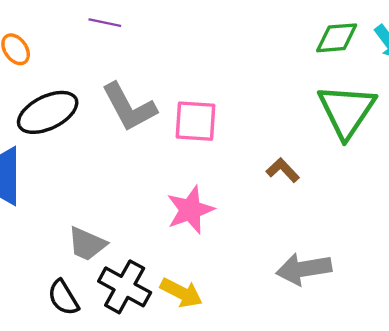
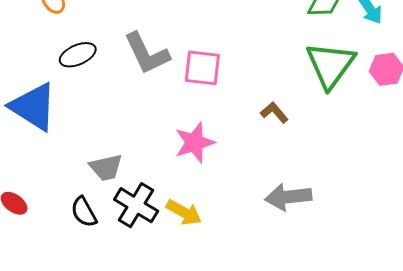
black ellipse: (48, 112) -> (78, 55), size x0.7
gray trapezoid: (87, 244) -> (106, 167), turned -39

